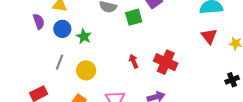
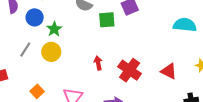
red triangle: (209, 36) -> (169, 71), moved, turned -36
yellow circle: (86, 70) -> (51, 52), moved

